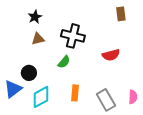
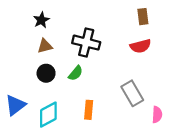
red semicircle: (111, 55) -> (141, 46), moved
black circle: (29, 73) -> (46, 73), moved
gray rectangle: (106, 100) -> (132, 93), moved

